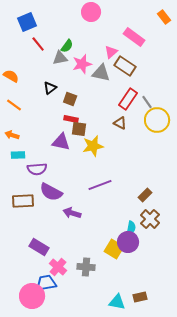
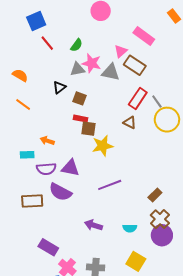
gray triangle: (60, 58) -> (77, 69), moved
pink star: (82, 64) -> (92, 63), turned 30
orange arrow: (12, 135) -> (47, 141), moved
purple triangle: (61, 142) -> (70, 168), moved
purple arrow: (72, 213) -> (94, 225), moved
cyan semicircle: (131, 228) -> (130, 228), moved, turned 80
purple circle: (128, 242) -> (162, 235), moved
yellow square: (114, 249) -> (136, 261), moved

